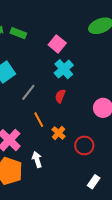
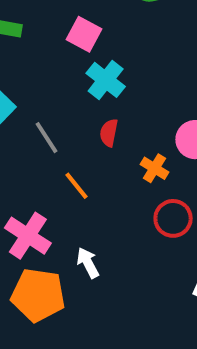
gray line: (28, 92) -> (46, 138), turned -60
orange cross: (59, 133) -> (154, 168), moved

